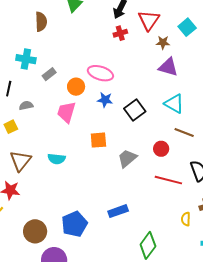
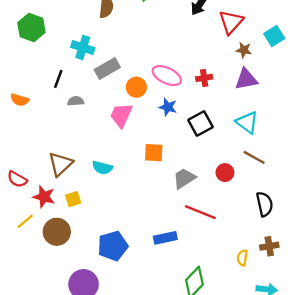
red cross: (120, 33) -> (204, 78), moved
purple triangle: (168, 67) -> (246, 79), turned -35
gray rectangle: (49, 74) -> (107, 68), size x1.5
yellow square: (11, 127) -> (73, 199), moved
red line: (168, 180) -> (200, 212), moved
brown circle: (35, 231) -> (57, 232), moved

